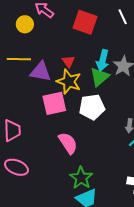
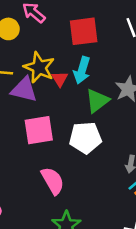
red square: (85, 22) -> (84, 31), turned -30
cyan arrow: (103, 60) -> (82, 70), moved
yellow star: (69, 82) -> (39, 67), moved

